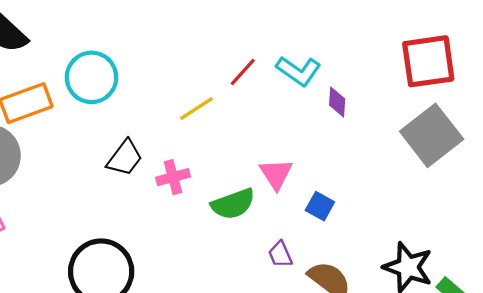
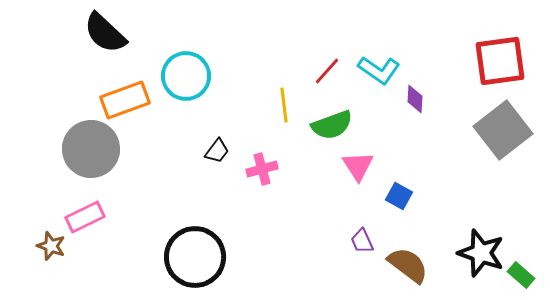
yellow line: (197, 108) -> (284, 105), turned -64
black trapezoid: (125, 158) -> (217, 151), size x0.7
green semicircle: (233, 204) -> (332, 125), moved

